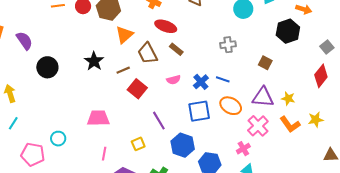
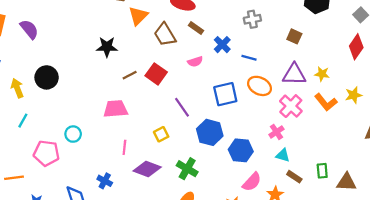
black star: (94, 61) -> (107, 47), turned -30
black circle: (47, 67) -> (47, 77), moved
brown line: (123, 70) -> (130, 75), moved
blue cross: (201, 82) -> (222, 45), moved

